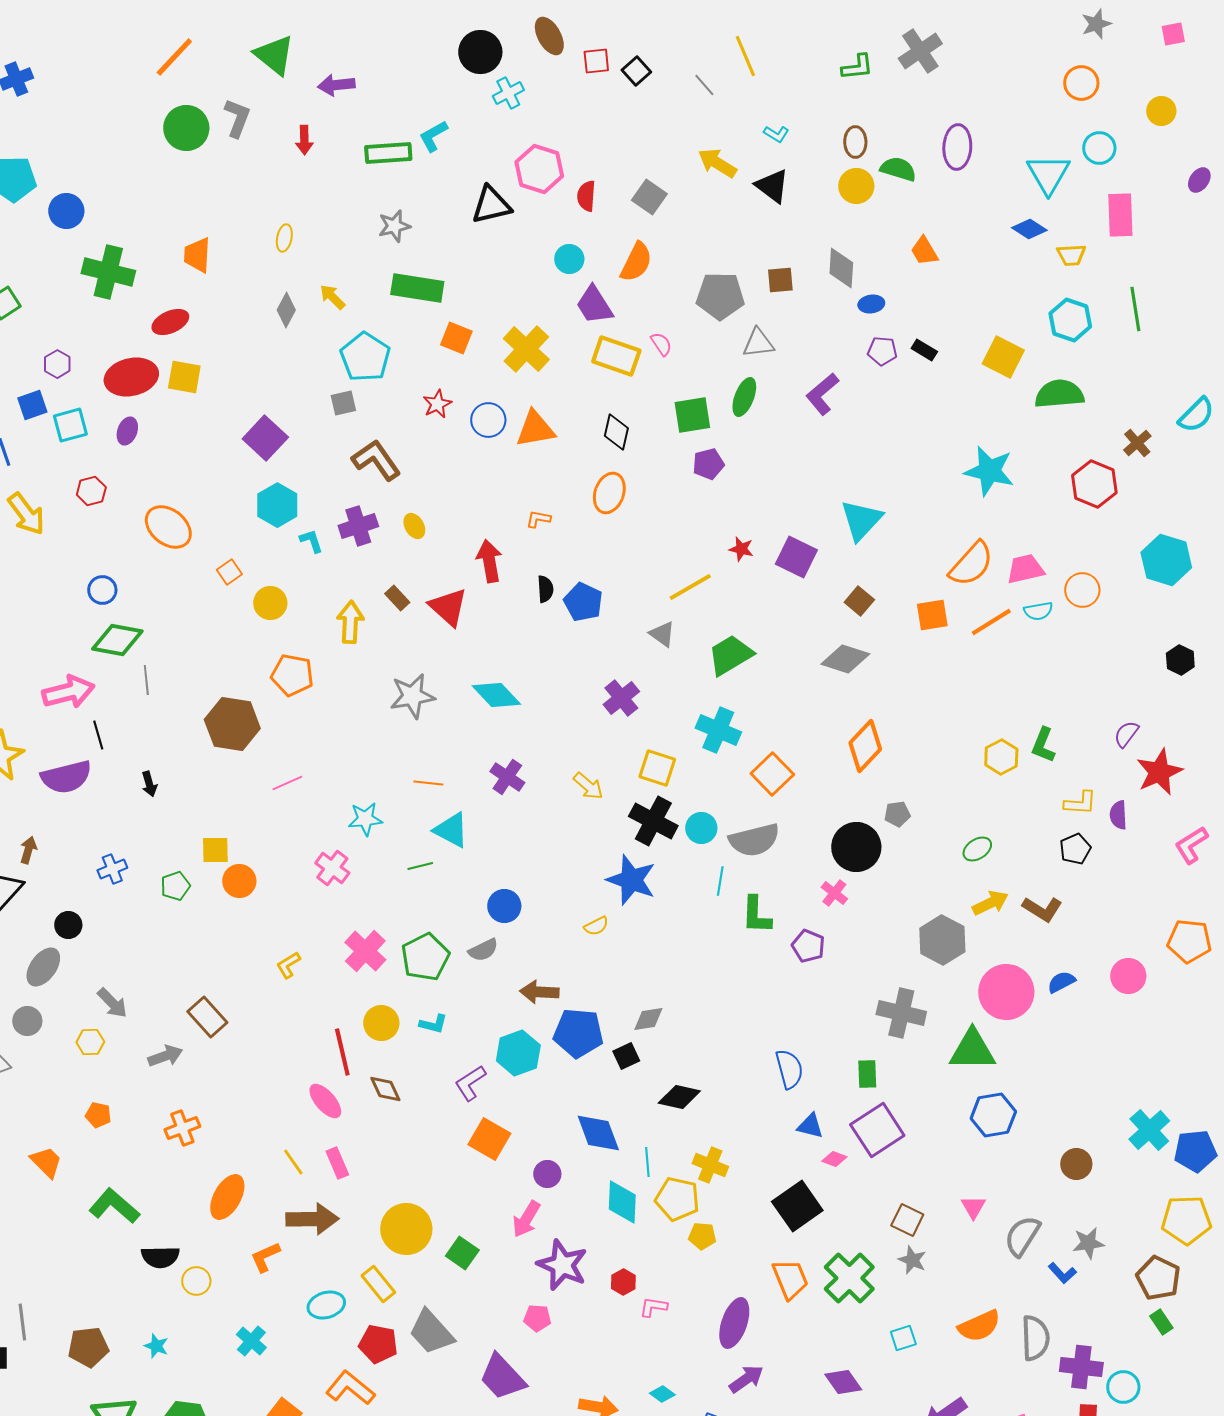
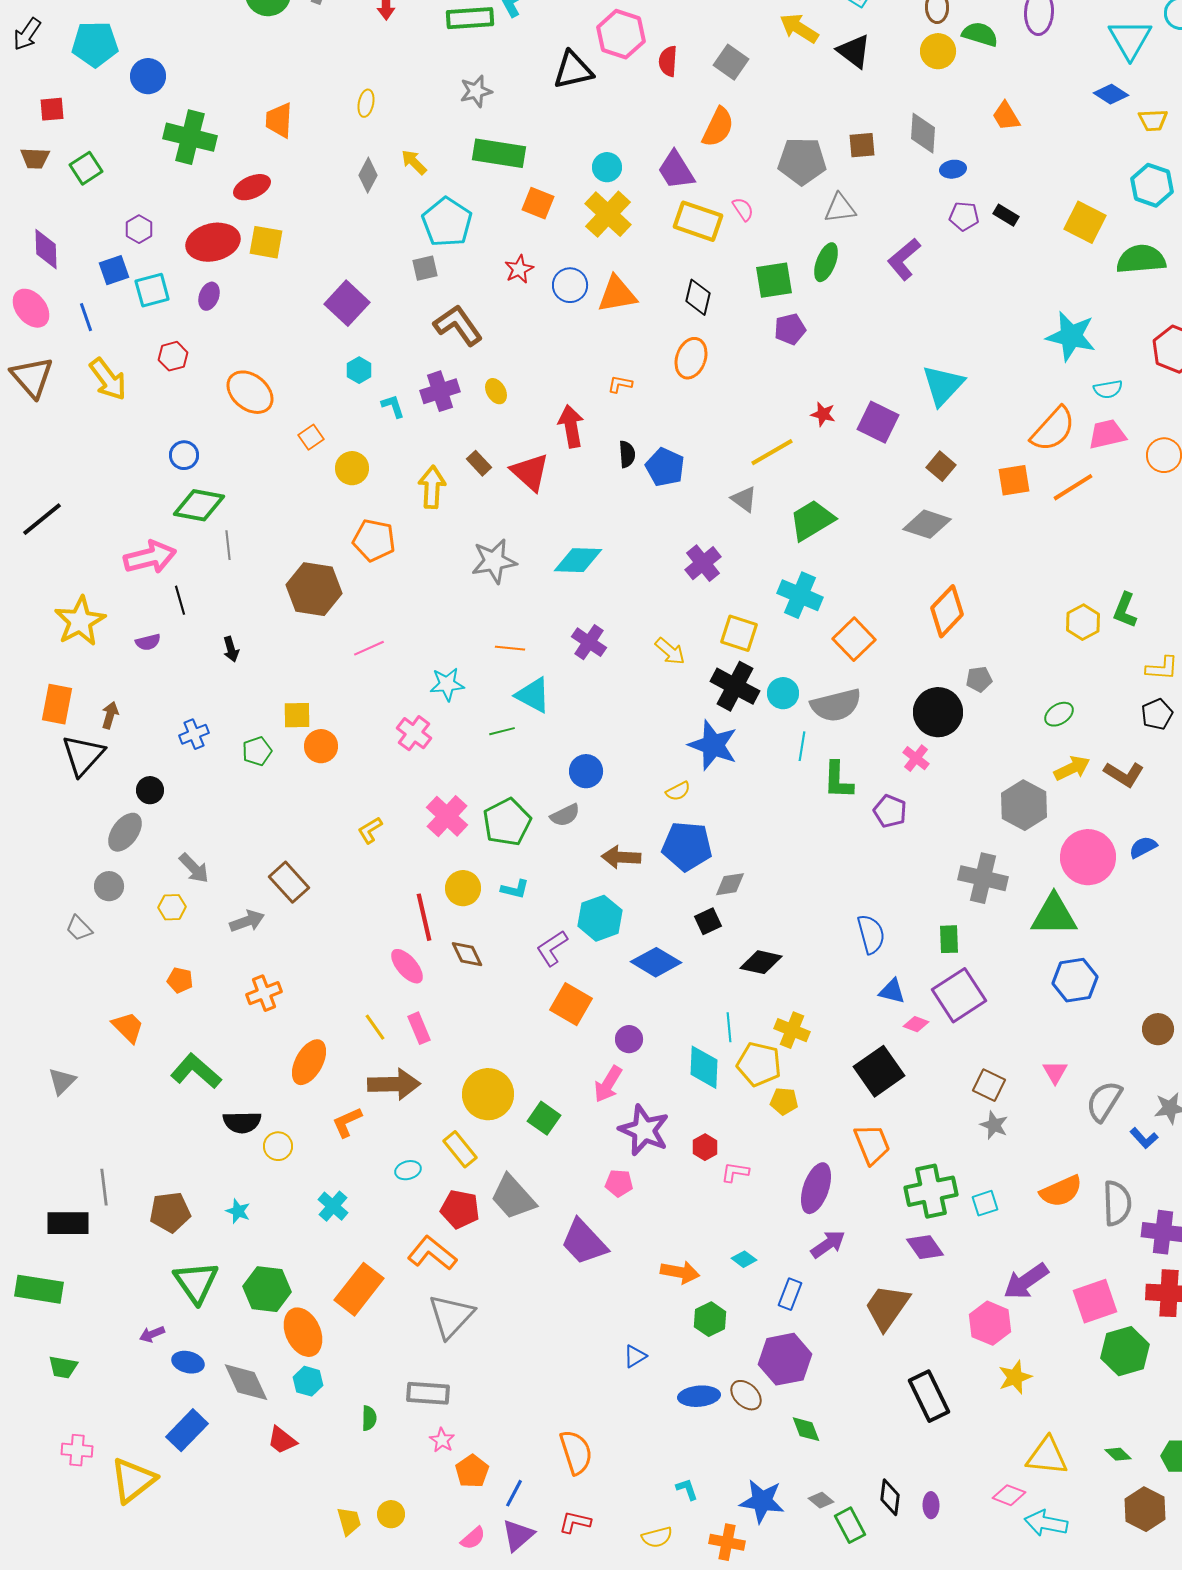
cyan circle: (569, 259) -> (607, 167), moved
cyan hexagon: (277, 505) -> (359, 370), size x0.6
cyan semicircle: (1038, 611) -> (1108, 389), moved
cyan diamond: (496, 695) -> (578, 560), turned -45
purple semicircle: (66, 777) -> (148, 642), size x0.5
blue pentagon: (578, 1033) -> (687, 846), moved
blue diamond: (598, 1133) -> (656, 962), moved, turned -39
green cross: (849, 1278) -> (931, 1191), moved, turned 33
cyan ellipse: (326, 1305) -> (408, 1170), size x0.7

